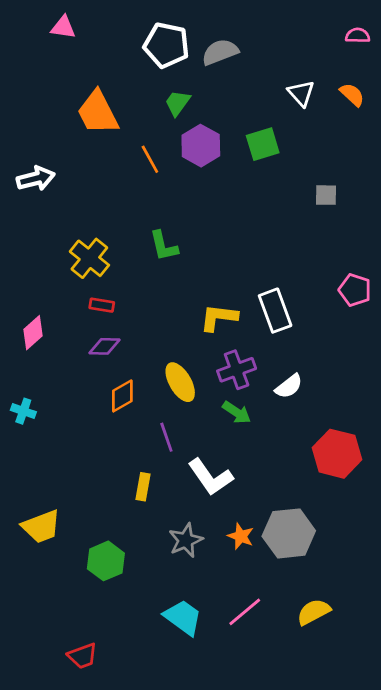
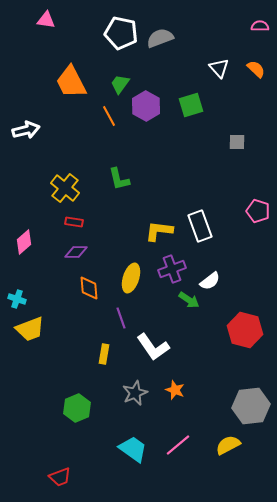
green trapezoid: (177, 103) -> (120, 84), moved
yellow ellipse: (180, 382) -> (131, 278), turned 48
orange diamond: (122, 396) -> (89, 288), turned -65
green arrow: (237, 412) -> (189, 300), moved
yellow trapezoid: (41, 527) -> (30, 329), moved
gray hexagon: (289, 533) -> (251, 406), moved

